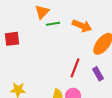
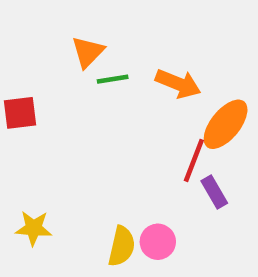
red line: (75, 68) -> (194, 160), moved

